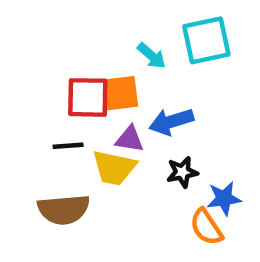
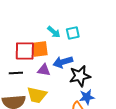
cyan square: (206, 40) -> (73, 33), moved, size x0.6
yellow trapezoid: (114, 168) -> (37, 95), moved
black star: (182, 172) -> (80, 76), moved, size x1.5

